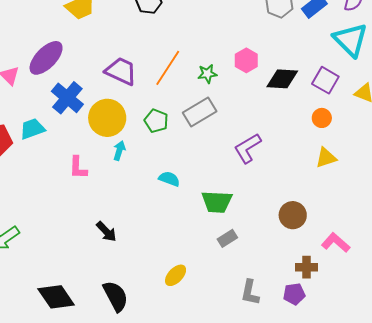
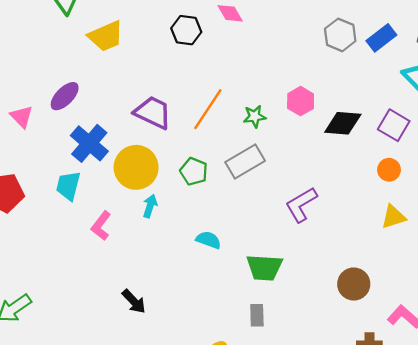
purple ellipse: (46, 58) -> (65, 96), size x0.7
cyan trapezoid: (32, 129) -> (68, 186), moved, turned -56
pink L-shape: (78, 168) -> (101, 226), turned 35
gray rectangle: (227, 238) -> (257, 315), moved, turned -60

